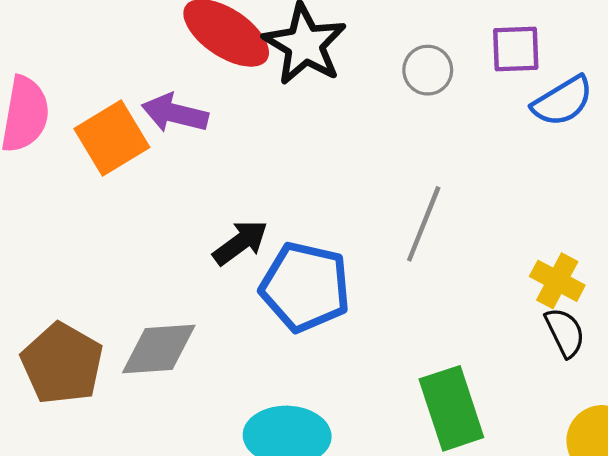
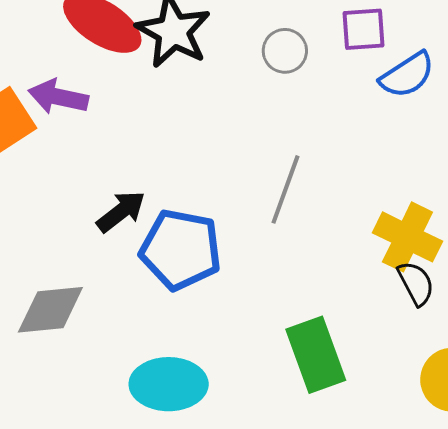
yellow cross: (557, 281) -> (407, 237), size x1.4

